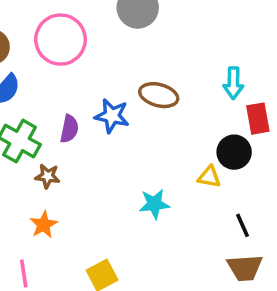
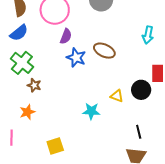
cyan arrow: (233, 83) -> (148, 35), moved
purple semicircle: (69, 129) -> (66, 36), moved
yellow triangle: (209, 177) -> (117, 96), moved

